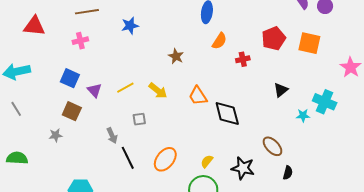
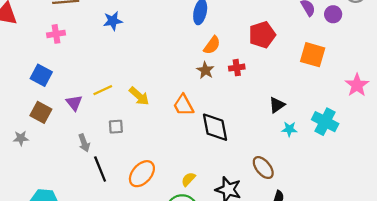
red pentagon: (274, 38) -> (262, 35), moved
brown star: (176, 56) -> (205, 70), moved
purple triangle: (94, 90) -> (74, 103), moved
cyan star: (303, 115) -> (289, 129), moved

